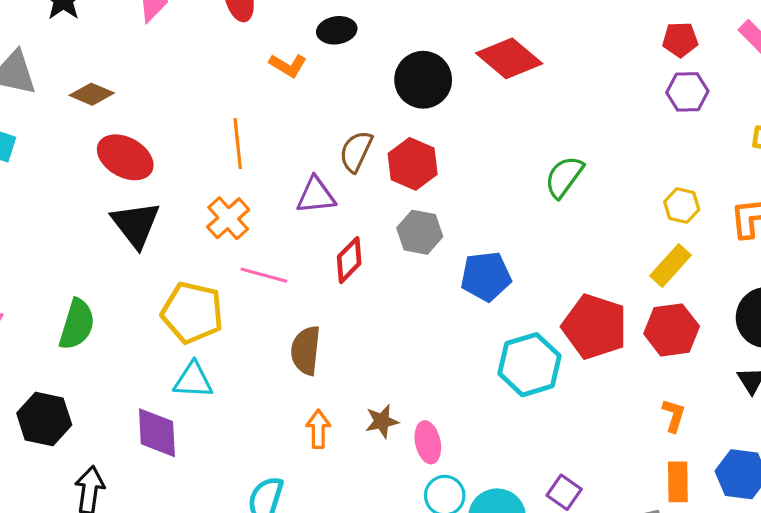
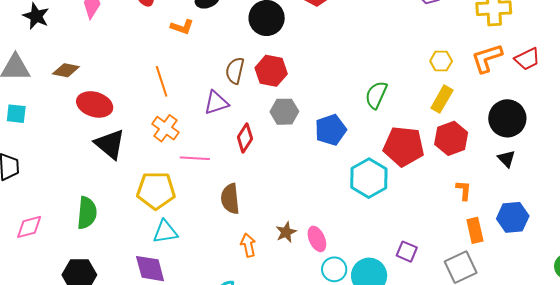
green semicircle: (564, 177) -> (376, 95), moved

